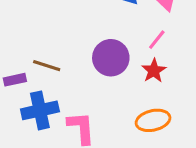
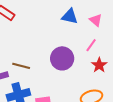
red star: (154, 71) -> (99, 65), moved

